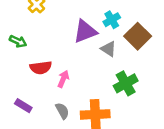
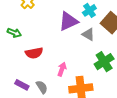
pink arrow: (63, 79) -> (62, 69), moved
gray semicircle: (62, 111) -> (42, 87), moved

